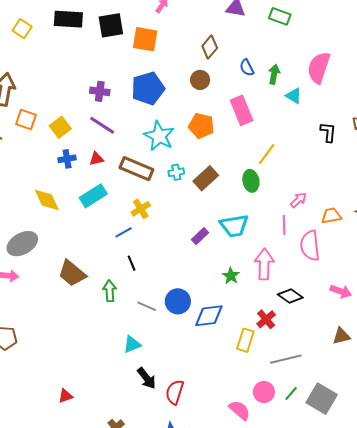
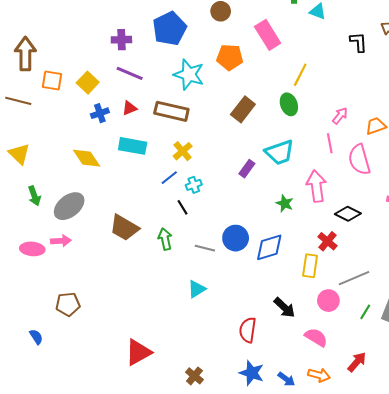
cyan cross: (176, 172) -> (194, 185), moved
cyan rectangle: (93, 196) -> (133, 146), turned 52
black arrow: (147, 378) -> (284, 308), moved
pink circle: (264, 392) -> (328, 301), moved
red triangle: (65, 396) -> (138, 352), size x1.8

